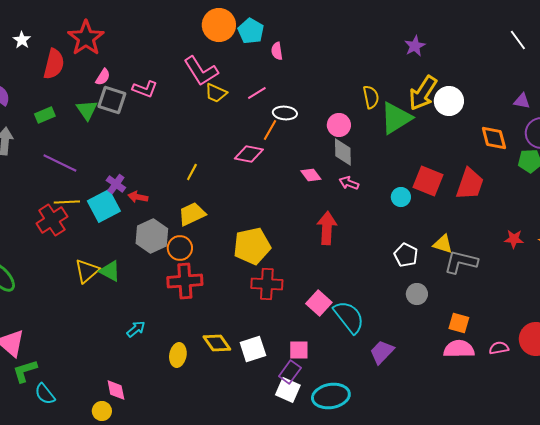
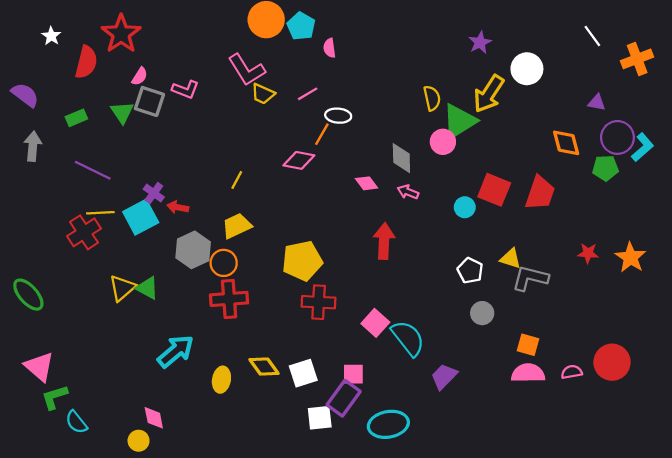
white circle: (449, 101) -> (527, 69), moved
pink circle: (339, 125) -> (443, 142), moved
cyan arrow: (136, 329) -> (176, 351), size x1.8
purple rectangle: (290, 372) -> (344, 398), size x1.4
white square: (288, 390) -> (320, 418), moved, turned -30

